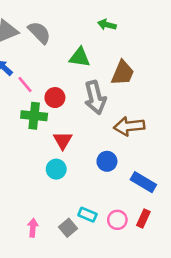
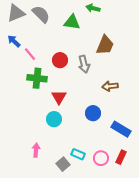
green triangle: (80, 57) -> (72, 22), moved
red circle: (55, 98) -> (60, 60), moved
gray arrow: (95, 98) -> (84, 64), size x0.7
brown arrow: (129, 126) -> (110, 86), size x0.7
pink arrow: (33, 228) -> (36, 150), moved

